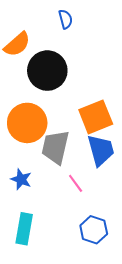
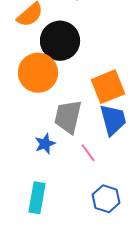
orange circle: (27, 123) -> (38, 73), moved
blue star: (21, 179) -> (45, 144), moved, turned 30

